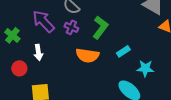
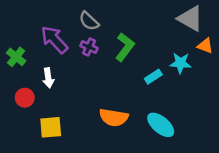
orange semicircle: (87, 55) -> (114, 117), moved
cyan star: (145, 68) -> (180, 63), moved

